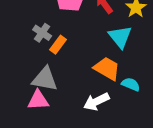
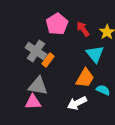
gray cross: (42, 33) -> (36, 51), size x1.5
orange trapezoid: (107, 68) -> (85, 78), turned 90

